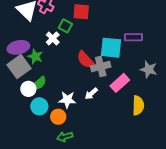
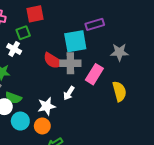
green square: (65, 26) -> (23, 33), turned -32
gray cross: (101, 67) -> (70, 63), turned 30
green semicircle: (39, 83) -> (13, 98), turned 77

